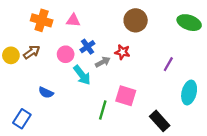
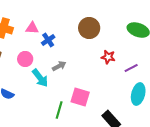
blue cross: (87, 47) -> (48, 40), moved
red star: (122, 52) -> (108, 57), moved
purple line: (168, 64) -> (131, 68), moved, turned 32

